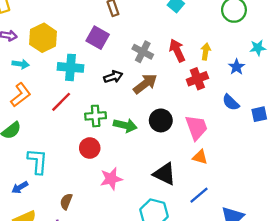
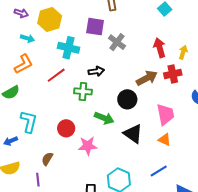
purple square: (98, 38) -> (95, 27), turned -30
gray cross: (143, 52) -> (117, 42), moved
black arrow: (113, 77) -> (96, 71), moved
brown arrow: (145, 84) -> (147, 78), moved
black circle: (161, 120) -> (127, 99), moved
green arrow: (125, 125) -> (104, 118), moved
red circle: (90, 148) -> (66, 128), moved
black triangle: (165, 174) -> (133, 134), moved

